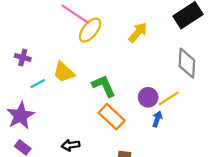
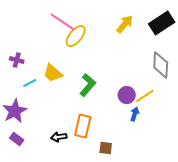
yellow arrow: (138, 32) -> (125, 24), moved
green L-shape: (104, 86) -> (88, 85), turned 65
orange rectangle: (112, 117) -> (83, 126), moved, turned 60

